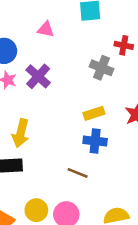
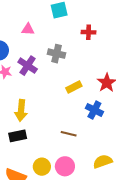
gray cross: (102, 68) -> (57, 54), moved
blue cross: (95, 141) -> (94, 110), moved, turned 30

